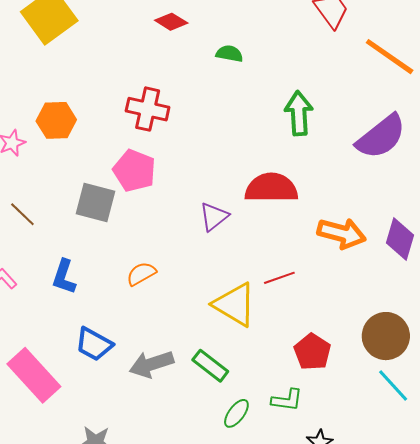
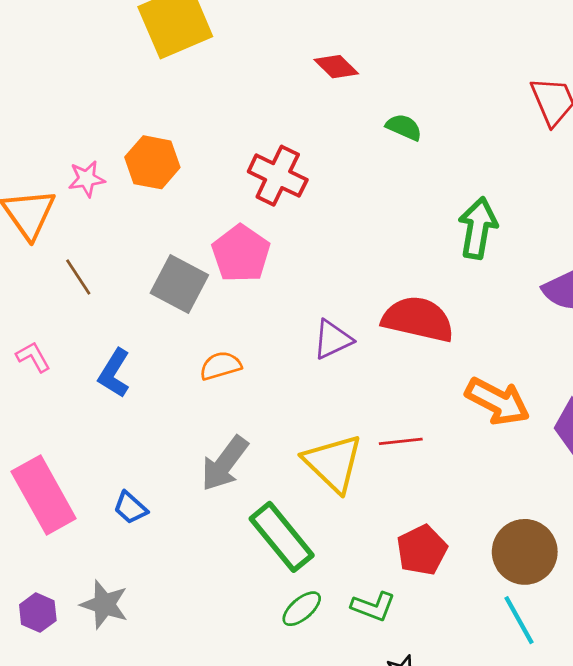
orange semicircle: (141, 274) -> (220, 366), moved
blue trapezoid: (94, 344) -> (130, 508), moved, size x0.7
gray arrow: (151, 364) -> (225, 464), moved, turned -48
green rectangle: (210, 366) -> (282, 537), size x1.4

